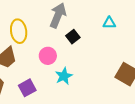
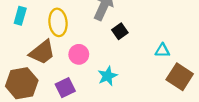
cyan triangle: (109, 23) -> (162, 50), moved
pink circle: (48, 56) -> (79, 54), moved

